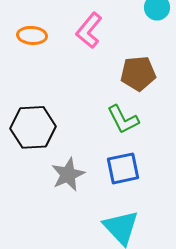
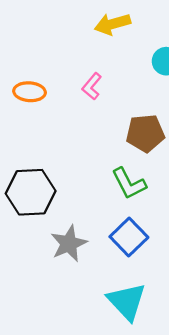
pink L-shape: (89, 30) -> (92, 86), size x0.7
blue square: (123, 168) -> (129, 237), turned -32

